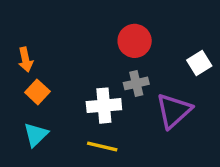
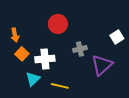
red circle: (135, 41) -> (58, 24), moved
white cross: (104, 106) -> (45, 59), moved
cyan triangle: (36, 135) -> (33, 79), moved

